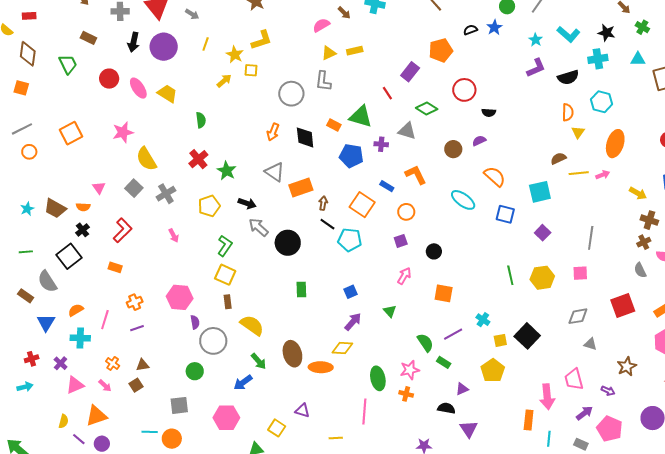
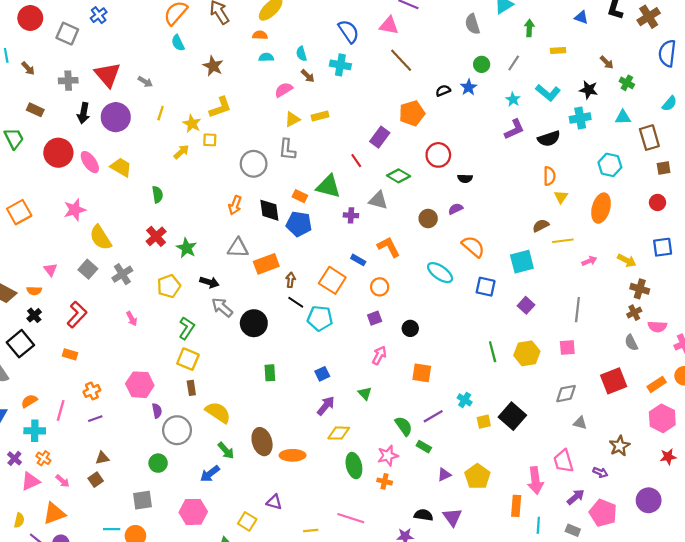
red circle: (109, 79) -> (58, 153), size x1.4
cyan hexagon: (602, 102) -> (610, 165), moved
blue pentagon: (351, 156) -> (299, 224), moved
gray triangle: (275, 172) -> (238, 248), turned -30
pink arrow: (603, 175) -> (589, 261), moved
yellow diamond: (342, 348) -> (339, 433), moved
orange cross: (113, 364) -> (43, 458), moved
yellow pentagon: (493, 371) -> (477, 476), moved
black semicircle: (446, 408) -> (423, 515), moved
pink line: (364, 412) -> (351, 518), moved, turned -75

